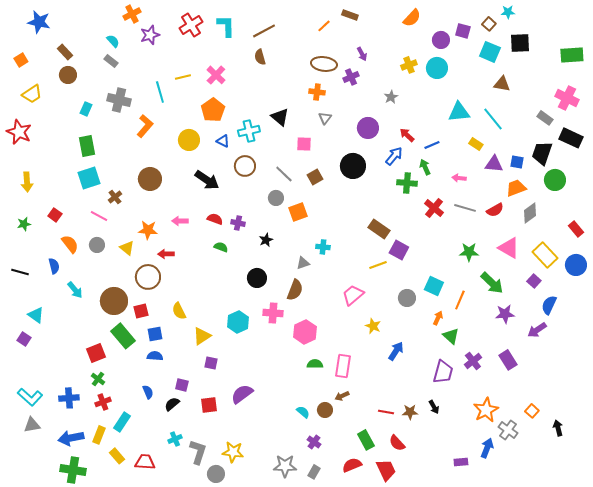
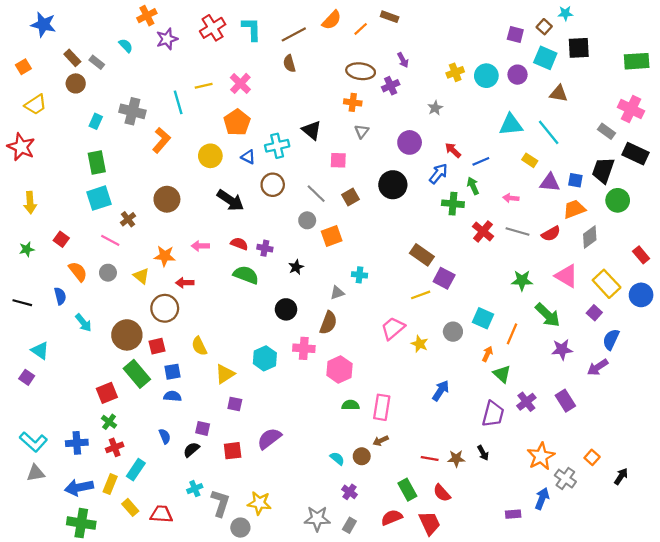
orange semicircle: (412, 18) -> (332, 20), moved
purple circle: (441, 40) -> (518, 75), moved
gray rectangle: (111, 61) -> (97, 62), moved
green semicircle: (221, 247) -> (246, 275), size x1.6
yellow star: (373, 326) -> (420, 344), moved
black arrow: (558, 428) -> (621, 476), turned 49

